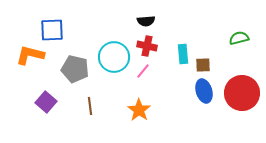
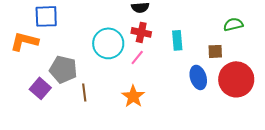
brown square: (203, 65) -> (215, 51), moved
gray pentagon: (75, 69) -> (63, 69), moved

